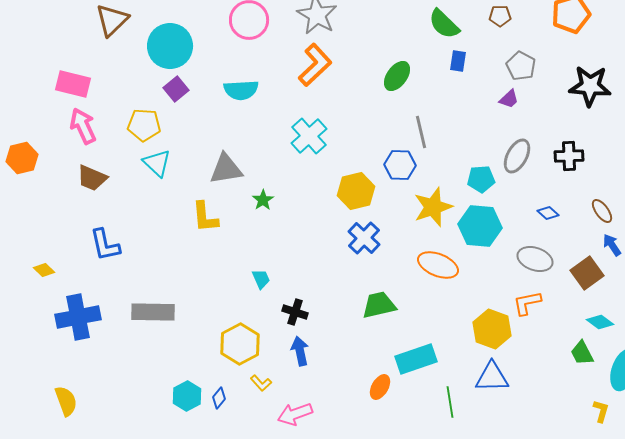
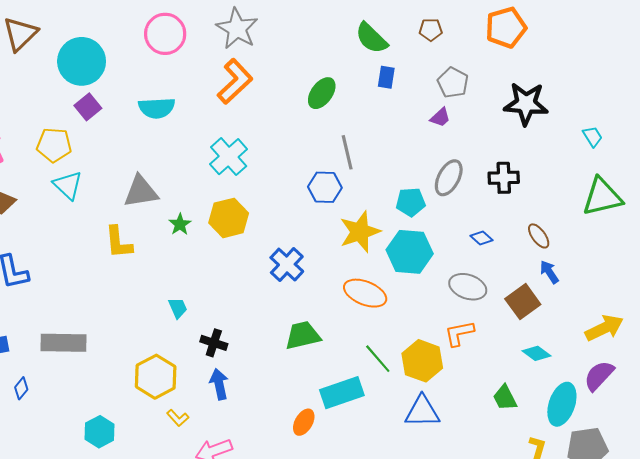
yellow hexagon: (356, 191) -> (229, 218), moved
green trapezoid: (582, 353) -> (505, 398), moved
blue diamond: (219, 398) -> (21, 388), moved
green line: (450, 402) -> (378, 359), moved, turned -32

